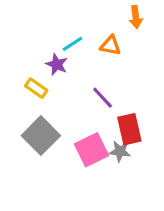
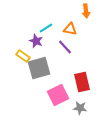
purple line: (103, 98) -> (65, 47), moved
gray square: (41, 136) -> (39, 68), moved, turned 30
gray star: (120, 151) -> (80, 108), moved

